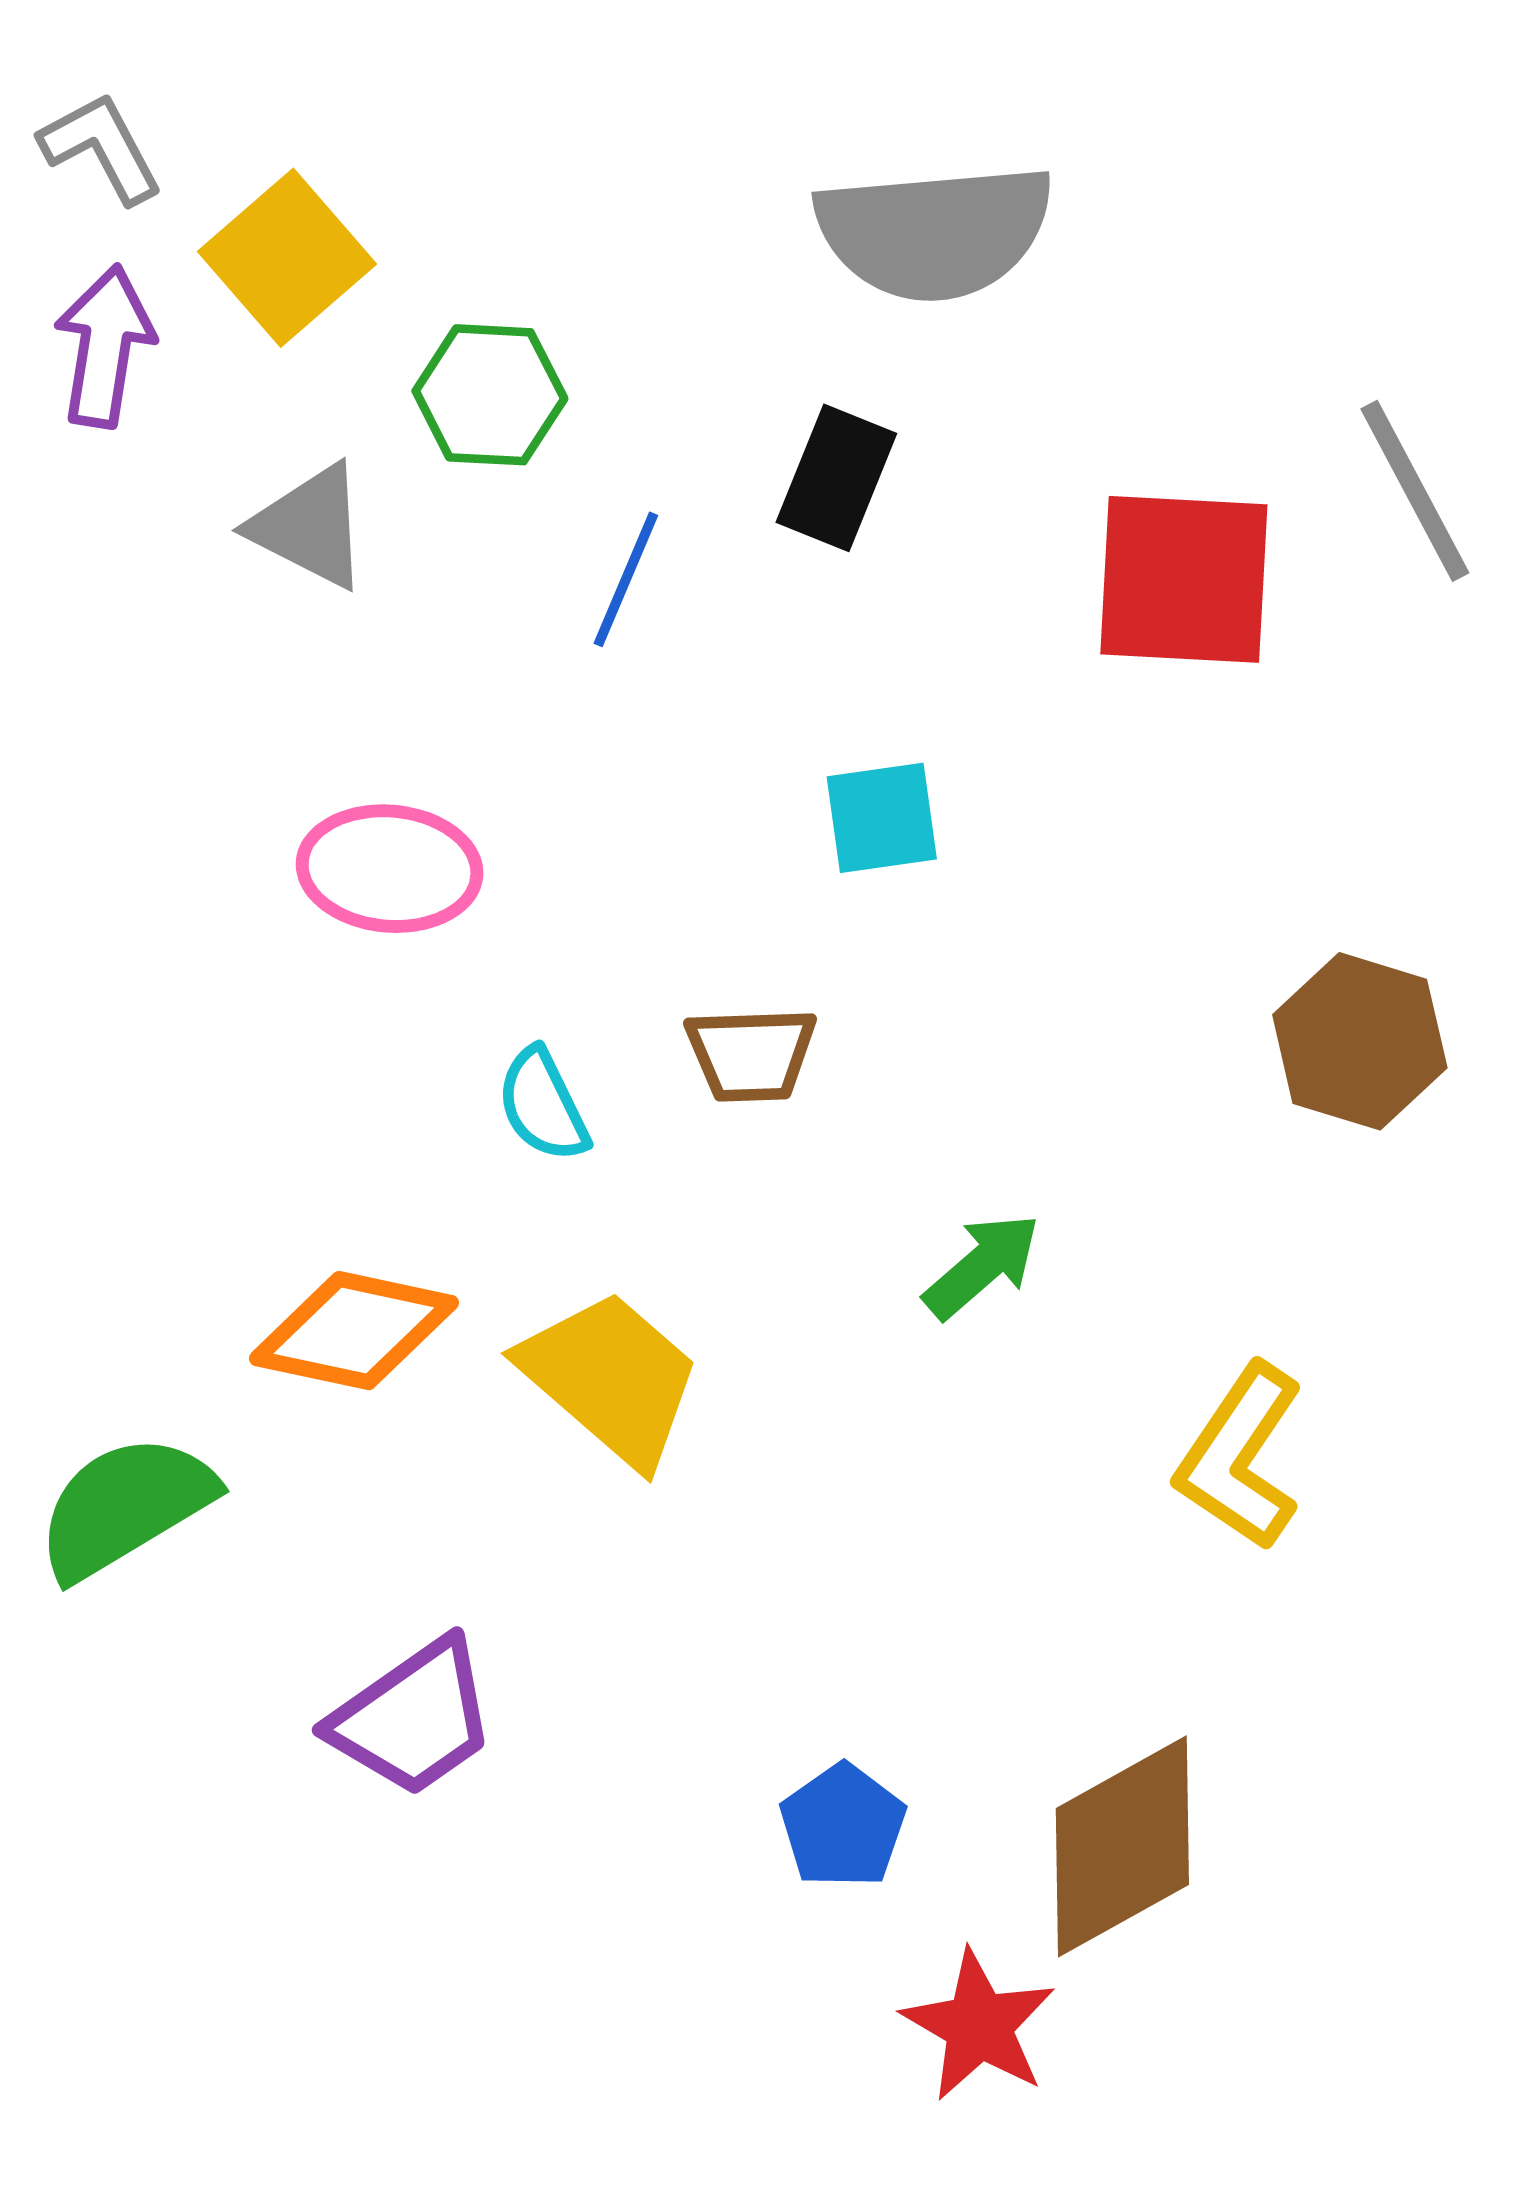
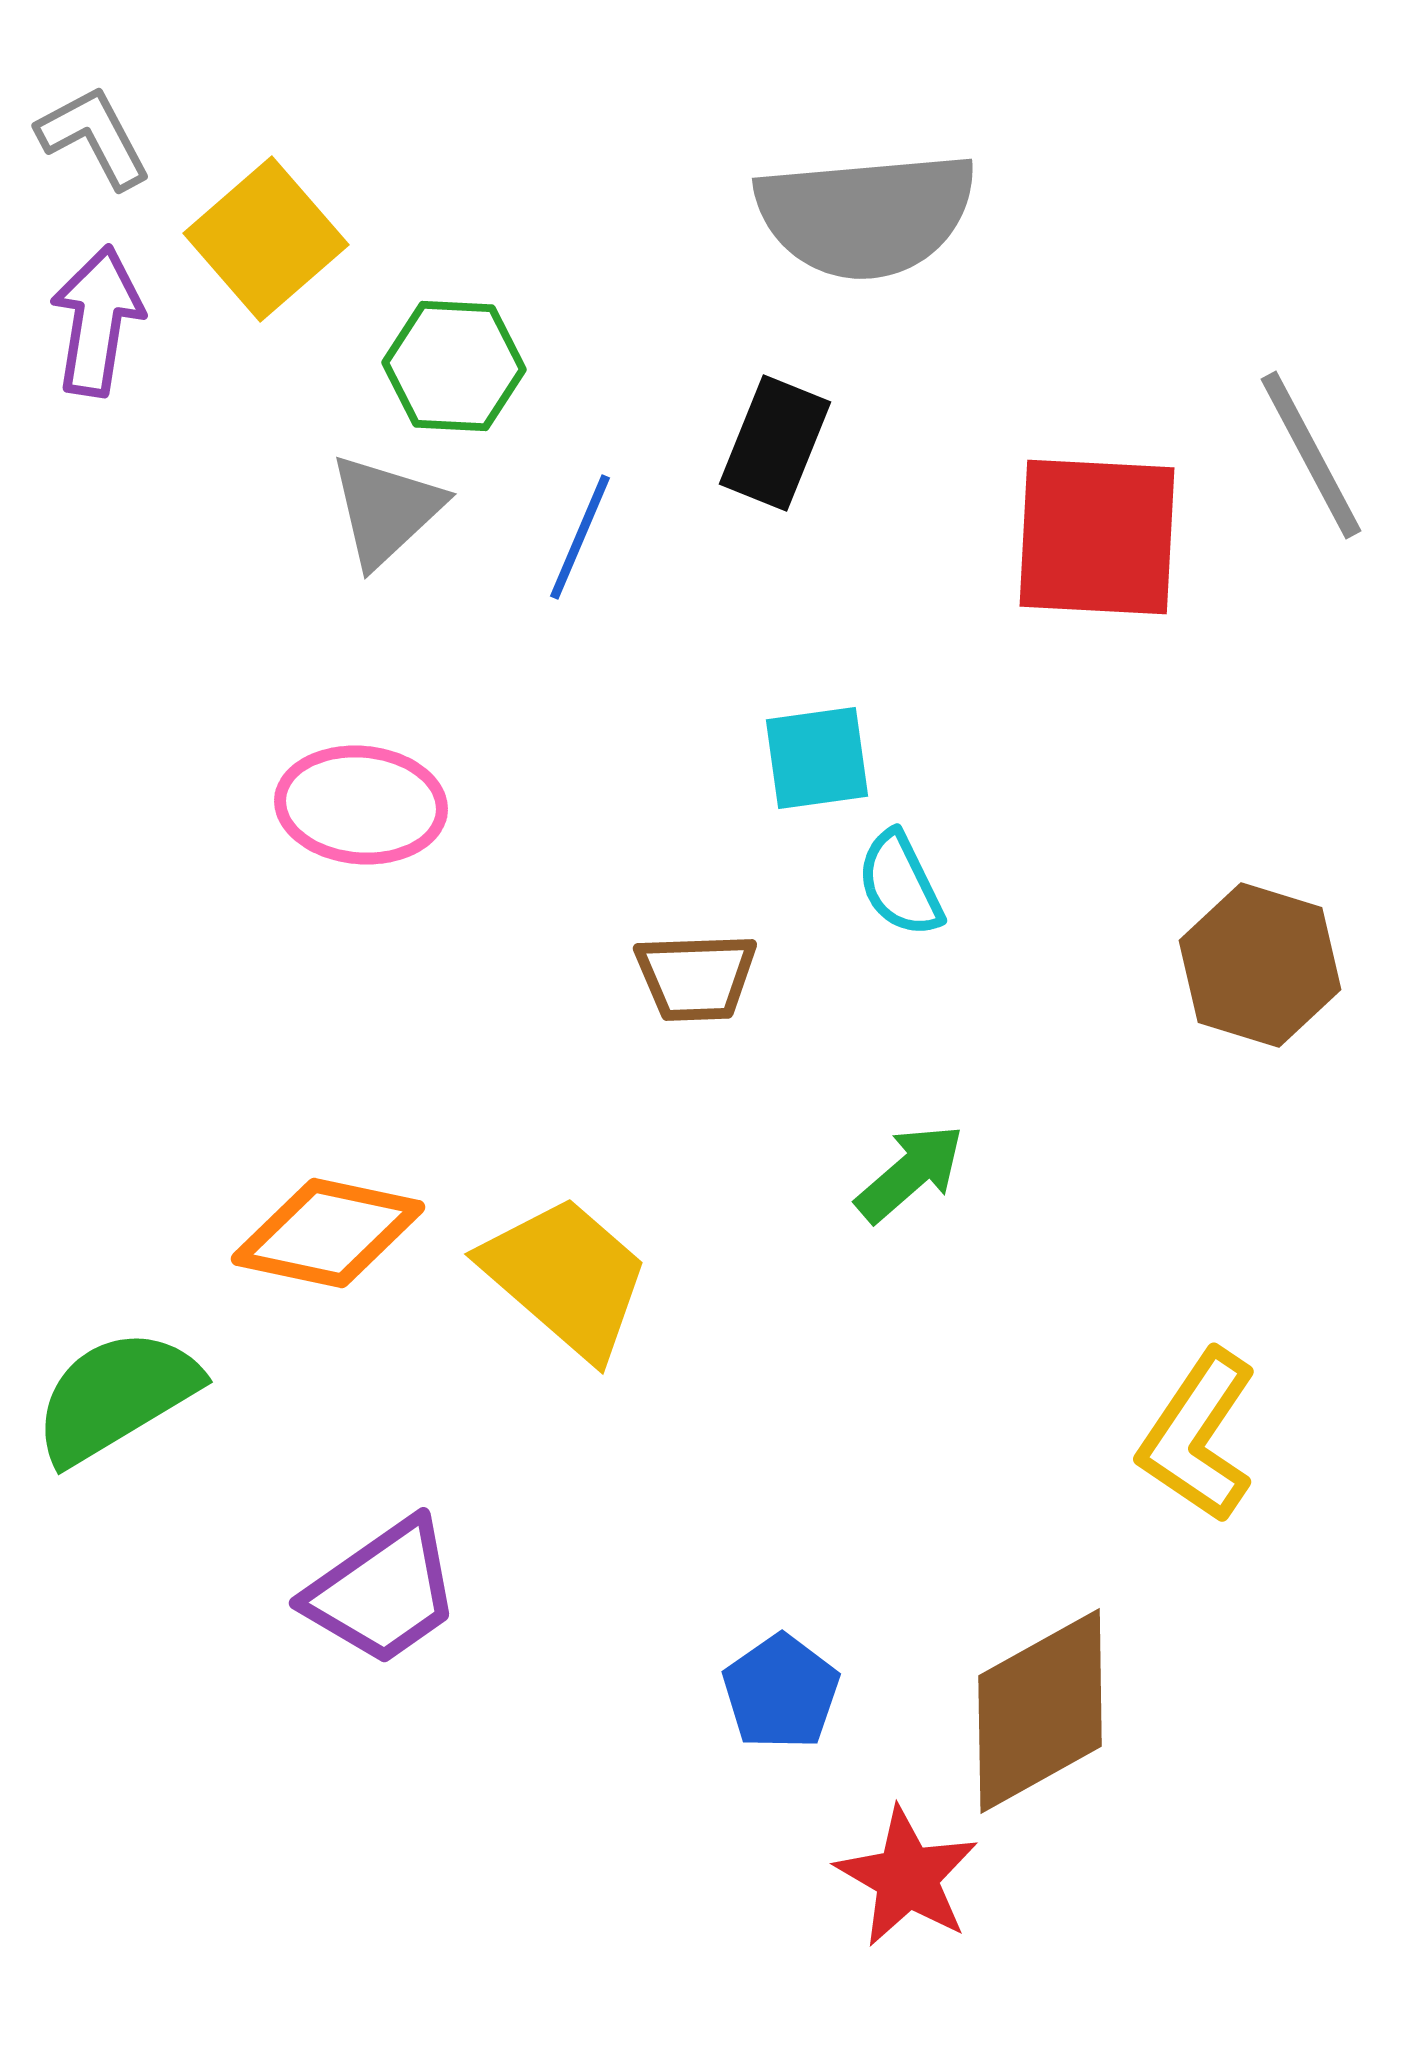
gray triangle: (310, 526) -> (386, 510), moved, turned 50
cyan semicircle: (543, 1105) -> (900, 884), moved
yellow L-shape: (1240, 1457) -> (1198, 1436), moved

